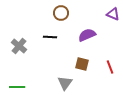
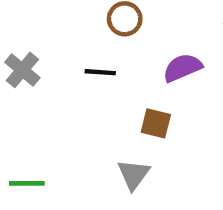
gray cross: (19, 46) -> (22, 70), moved
brown square: (82, 64) -> (156, 123), moved

